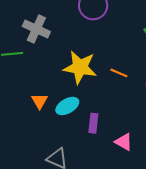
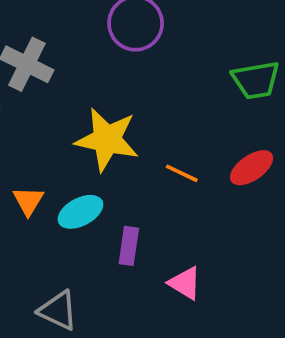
orange line: (119, 73) -> (182, 173), moved

